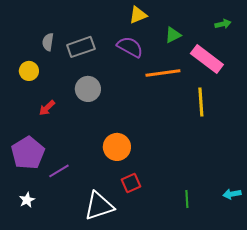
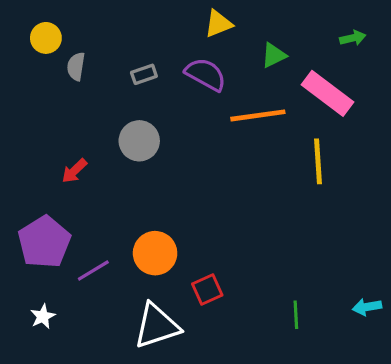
gray rectangle: (81, 47) -> (144, 74), moved, size x0.6
yellow circle: (29, 71) -> (46, 38), moved
orange circle: (117, 147) -> (155, 253), moved

